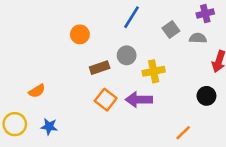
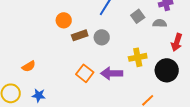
brown rectangle: (100, 68) -> (80, 35), moved
yellow cross: (154, 71) -> (138, 57), moved
black circle: (206, 96) -> (167, 70), size x1.5

